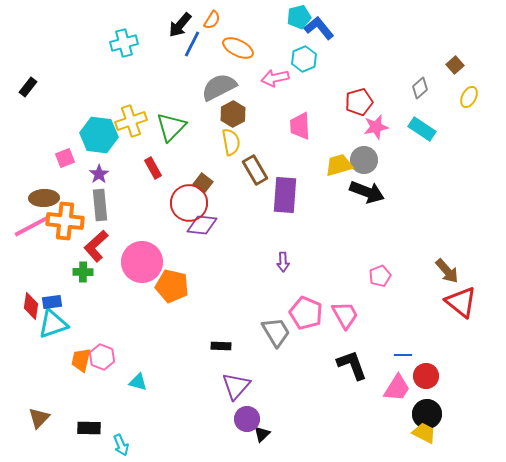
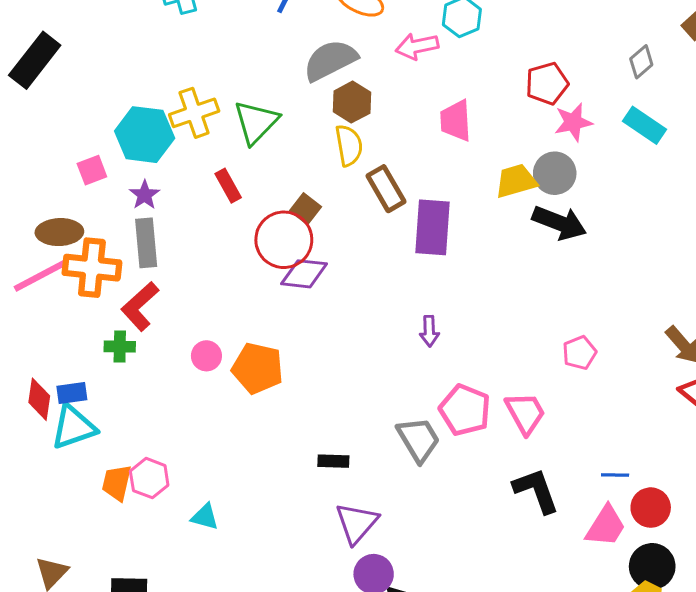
black rectangle: (28, 87) -> (35, 60), size x1.8
pink circle: (142, 262) -> (206, 356), moved, size x0.5

